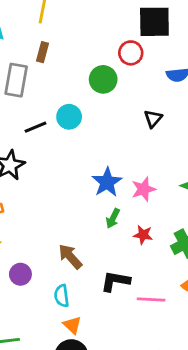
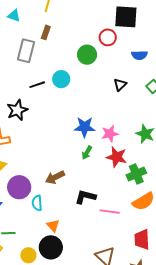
blue star: (107, 182) -> (85, 127), turned 30
red star: (143, 235) -> (117, 157), moved, size x1.5
brown arrow: (70, 257) -> (55, 177), turned -78
purple circle: (20, 274) -> (19, 187), size x1.5
cyan semicircle: (62, 296) -> (37, 203), moved

